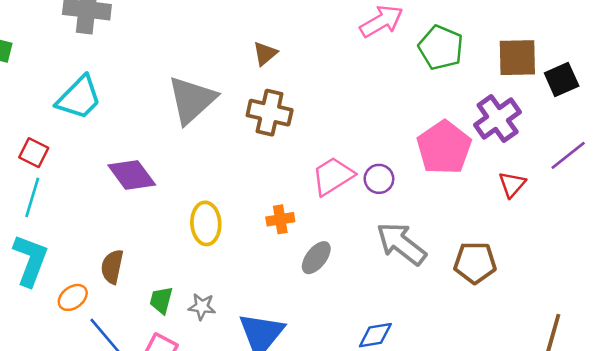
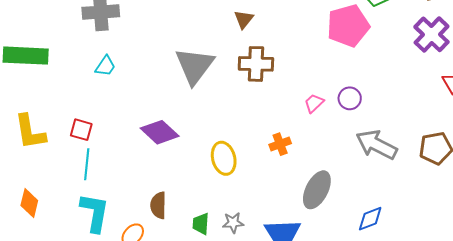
cyan trapezoid: (79, 98) -> (105, 66), moved, size x0.6
pink pentagon: (444, 148) -> (348, 26), moved, turned 30
pink trapezoid: (333, 176) -> (314, 103), size x0.6
gray ellipse: (316, 258) -> (317, 190), moved, size x1.4

